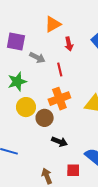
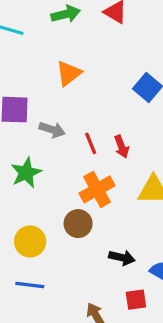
red arrow: (69, 44) -> (121, 147), moved
yellow circle: (26, 107) -> (30, 241), moved
black arrow: (59, 142) -> (122, 258), moved

